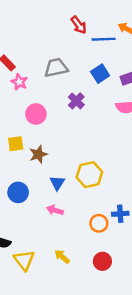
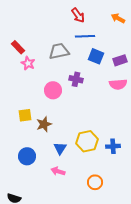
blue line: (104, 39) -> (85, 36), moved
blue square: (100, 74) -> (96, 56), turned -35
purple cross: (76, 101) -> (76, 79), turned -32
pink circle: (36, 114) -> (53, 90), moved
blue cross: (120, 214) -> (113, 146), moved

